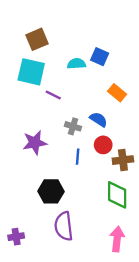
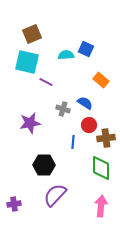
blue line: (78, 157) -> (73, 142), moved
purple semicircle: (64, 226) -> (55, 195), turned 50

